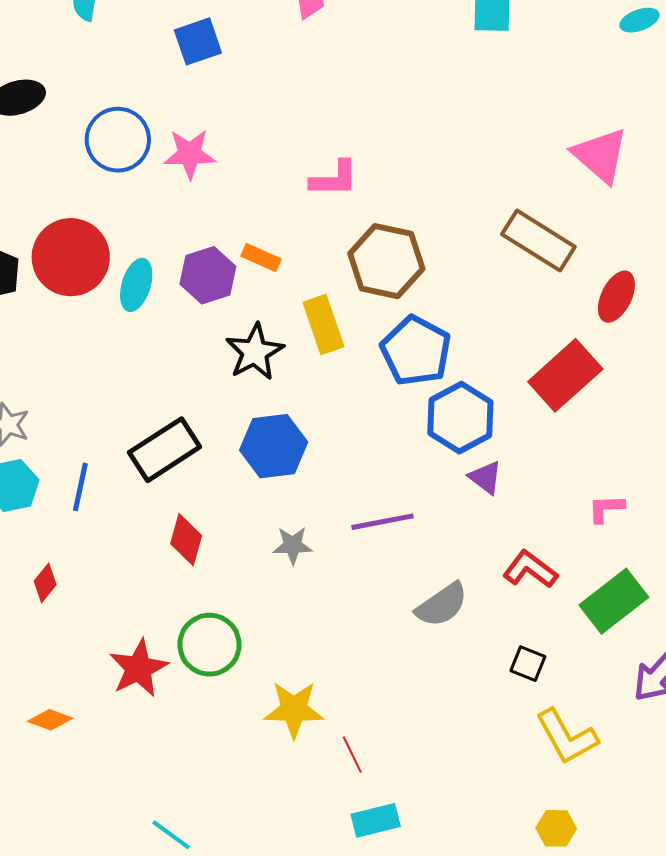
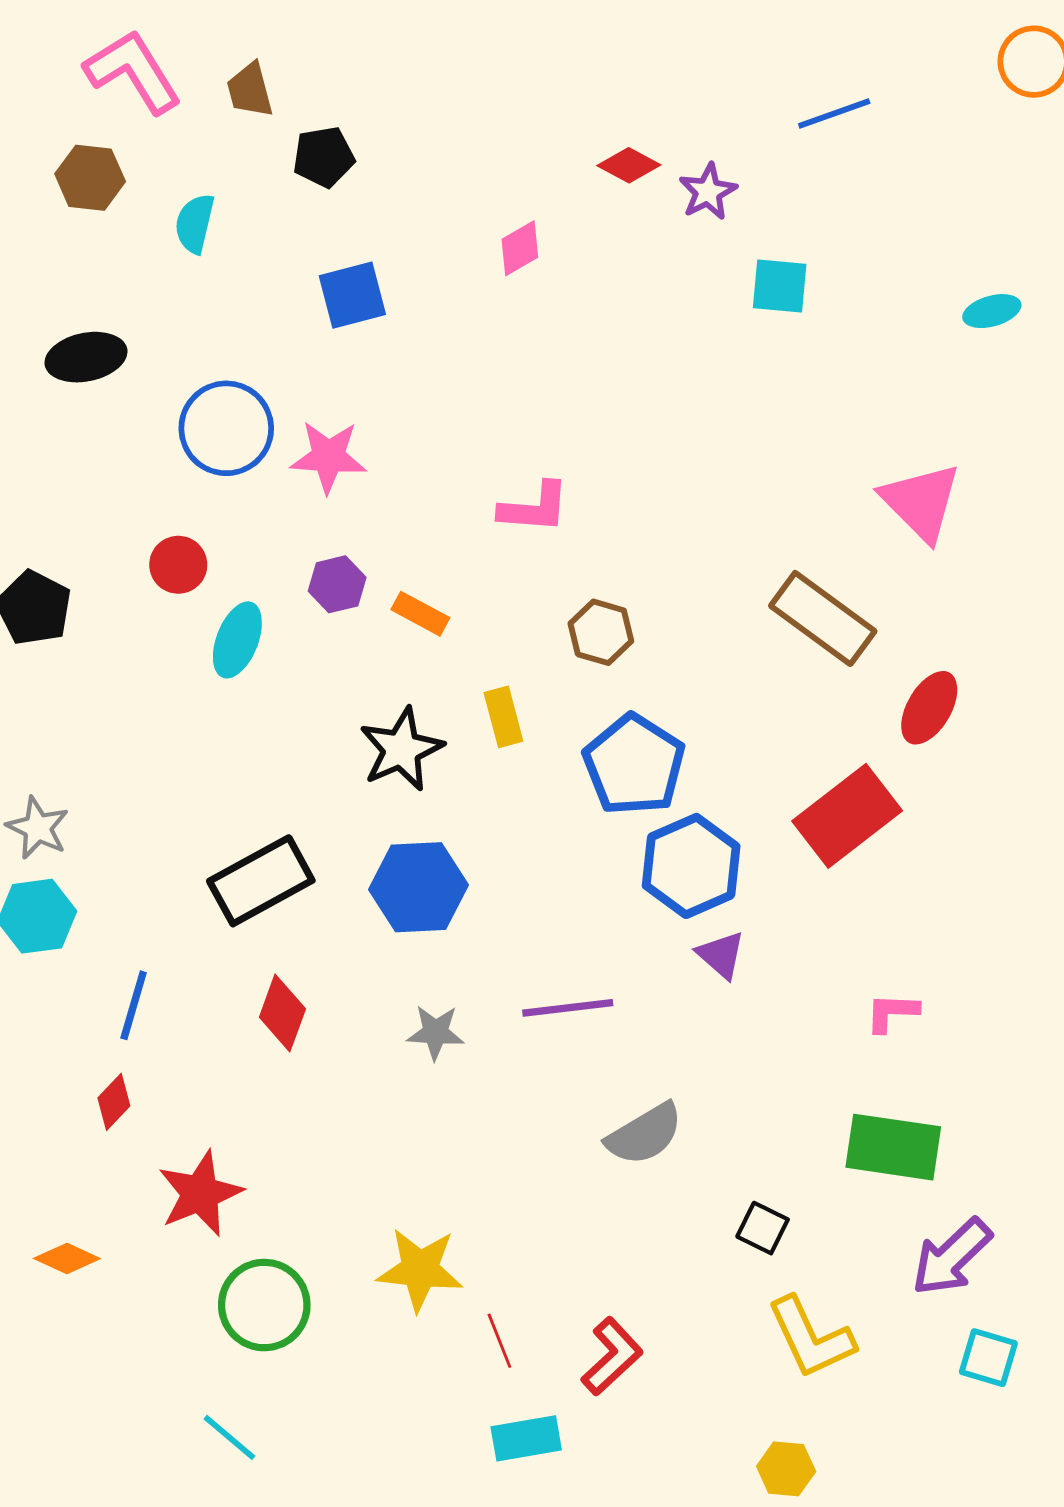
red circle: (71, 257) -> (178, 565), moved, size x0.5
brown hexagon: (386, 261) -> (601, 632), size x0.6
purple hexagon: (208, 275) -> (337, 584), moved, size x0.7
yellow rectangle: (323, 324) -> (503, 717), size x0.7
blue line: (80, 487) -> (134, 1005), moved
red L-shape: (530, 569) -> (612, 1356), moved, turned 96
red diamond: (45, 583) -> (114, 1102), moved
green rectangle: (614, 601) -> (893, 1147), turned 42
green circle: (210, 645) -> (264, 1305), moved

